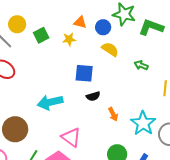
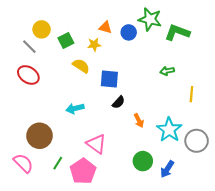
yellow semicircle: (110, 49) -> (81, 66), moved
green arrow: (141, 65) -> (167, 71), turned -32
black semicircle: (93, 96) -> (119, 102), turned -32
cyan arrow: (50, 102) -> (75, 108), size x0.7

